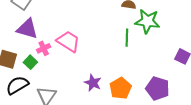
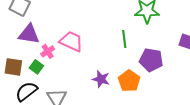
green line: (127, 38) -> (124, 39), moved
purple pentagon: (158, 88) -> (151, 60), moved

